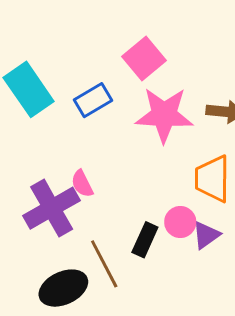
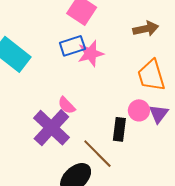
blue rectangle: (93, 100) -> (72, 46), moved, turned 30
pink star: (164, 115) -> (91, 54), moved, size x0.7

